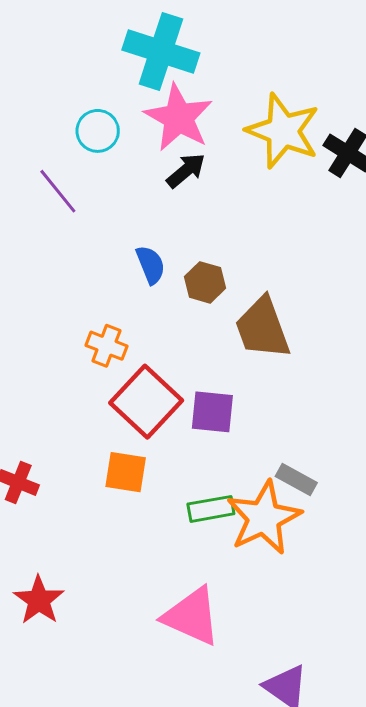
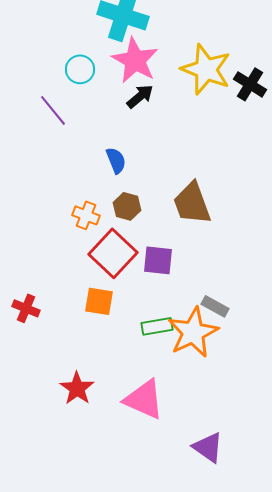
brown hexagon: (205, 282) -> (127, 206), moved
red star: (39, 600) -> (77, 388), moved

